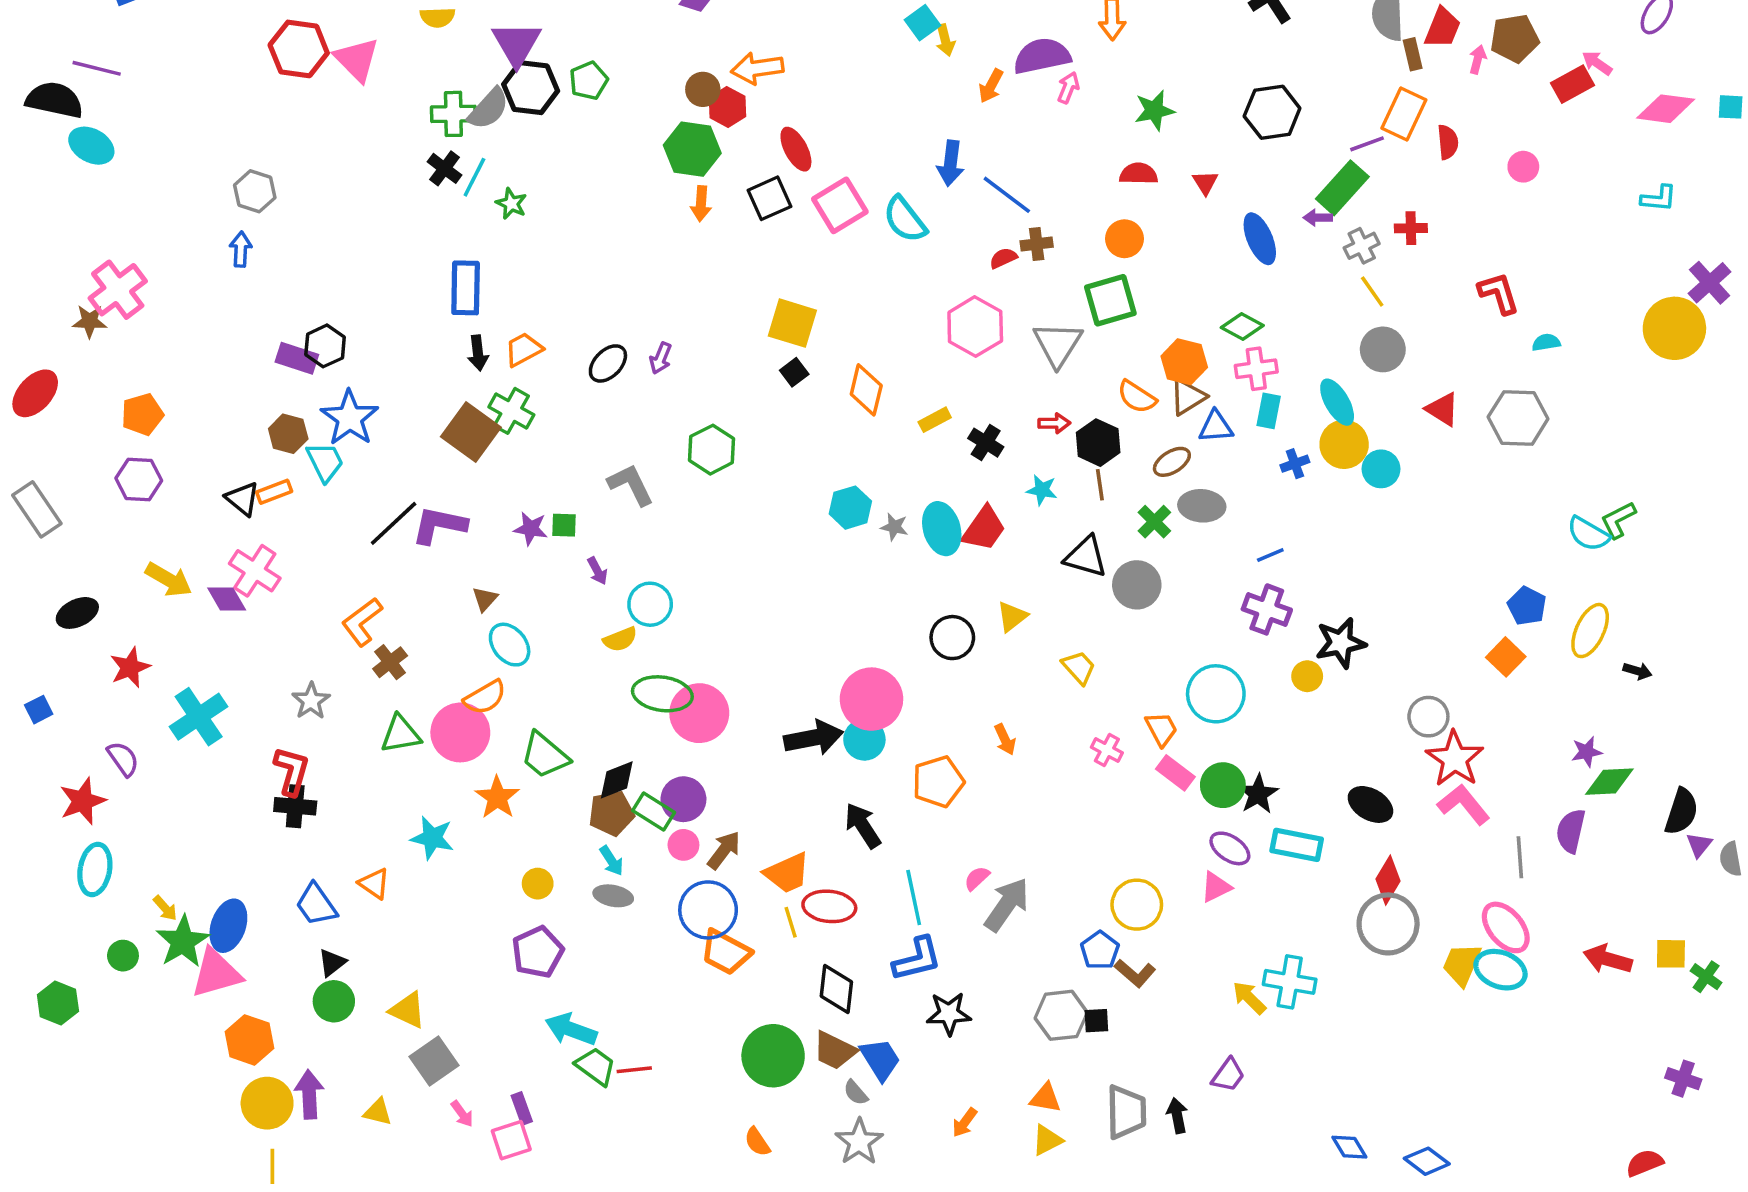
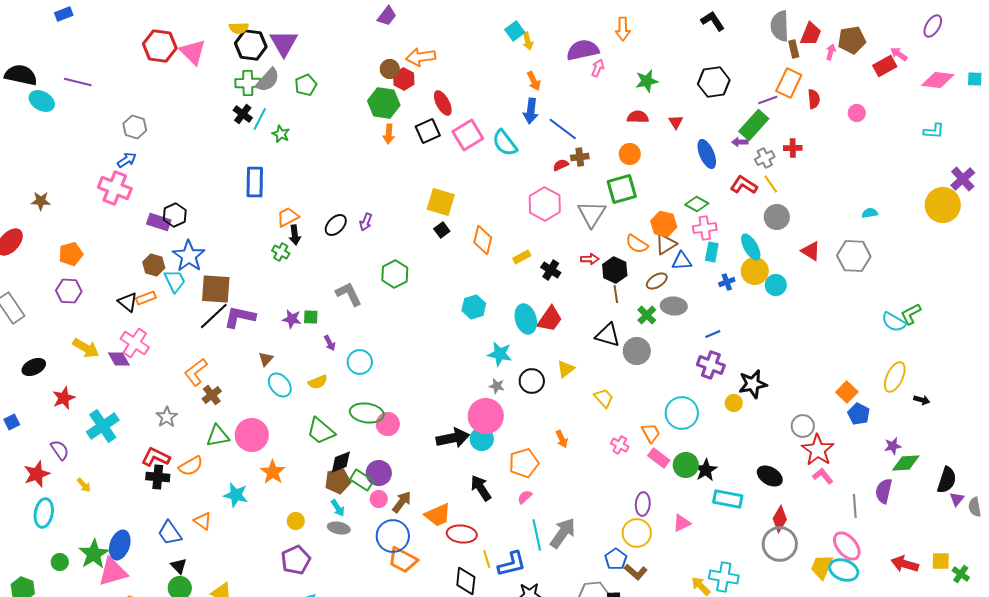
purple line: (97, 68) -> (78, 82), moved
green pentagon: (589, 81) -> (306, 85), moved
orange arrow: (991, 86) -> (534, 81), moved, turned -54
black hexagon: (531, 88) -> (251, 45), moved
blue arrow: (241, 249) -> (127, 160), turned 54
pink cross: (118, 290) -> (115, 188), moved, turned -32
red L-shape: (1499, 293) -> (744, 185), moved, turned -40
black arrow: (478, 353) -> (295, 235), moved
green cross: (511, 411) -> (281, 252), size x0.7
brown square: (471, 432) -> (216, 289), moved, turned -32
cyan star: (1042, 490) -> (500, 354), moved, size x1.4
gray star: (894, 527) -> (497, 386), moved
blue pentagon: (1527, 606) -> (859, 414), moved
yellow semicircle: (620, 639) -> (318, 382), moved
orange semicircle: (485, 697) -> (191, 466), moved
pink circle: (699, 713) -> (388, 424), size x0.7
green trapezoid: (545, 755) -> (321, 431), moved
red L-shape: (292, 771) -> (156, 457), turned -80
pink L-shape: (1464, 804) -> (823, 476), size x0.7
purple ellipse: (1230, 848) -> (643, 504), moved, turned 60
pink semicircle: (977, 878) -> (525, 497), moved
cyan line: (914, 898) -> (537, 535), moved
yellow arrow: (165, 908) -> (84, 485), moved
yellow line: (791, 922) -> (487, 559), moved
black triangle: (332, 963) -> (179, 566), turned -36

